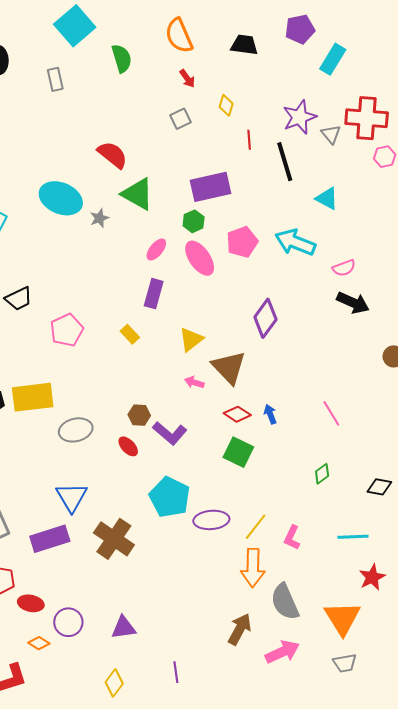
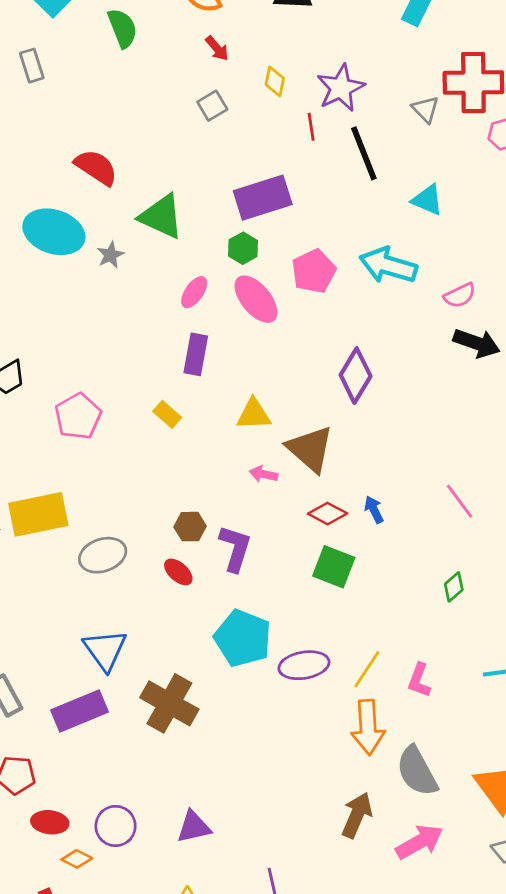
purple star: (299, 117) -> (341, 88), moved
red semicircle: (113, 155) -> (96, 167), moved
yellow triangle: (191, 339) -> (254, 414), turned 40
purple L-shape: (170, 433) -> (235, 548), turned -108
red ellipse: (31, 603) -> (50, 822), moved

